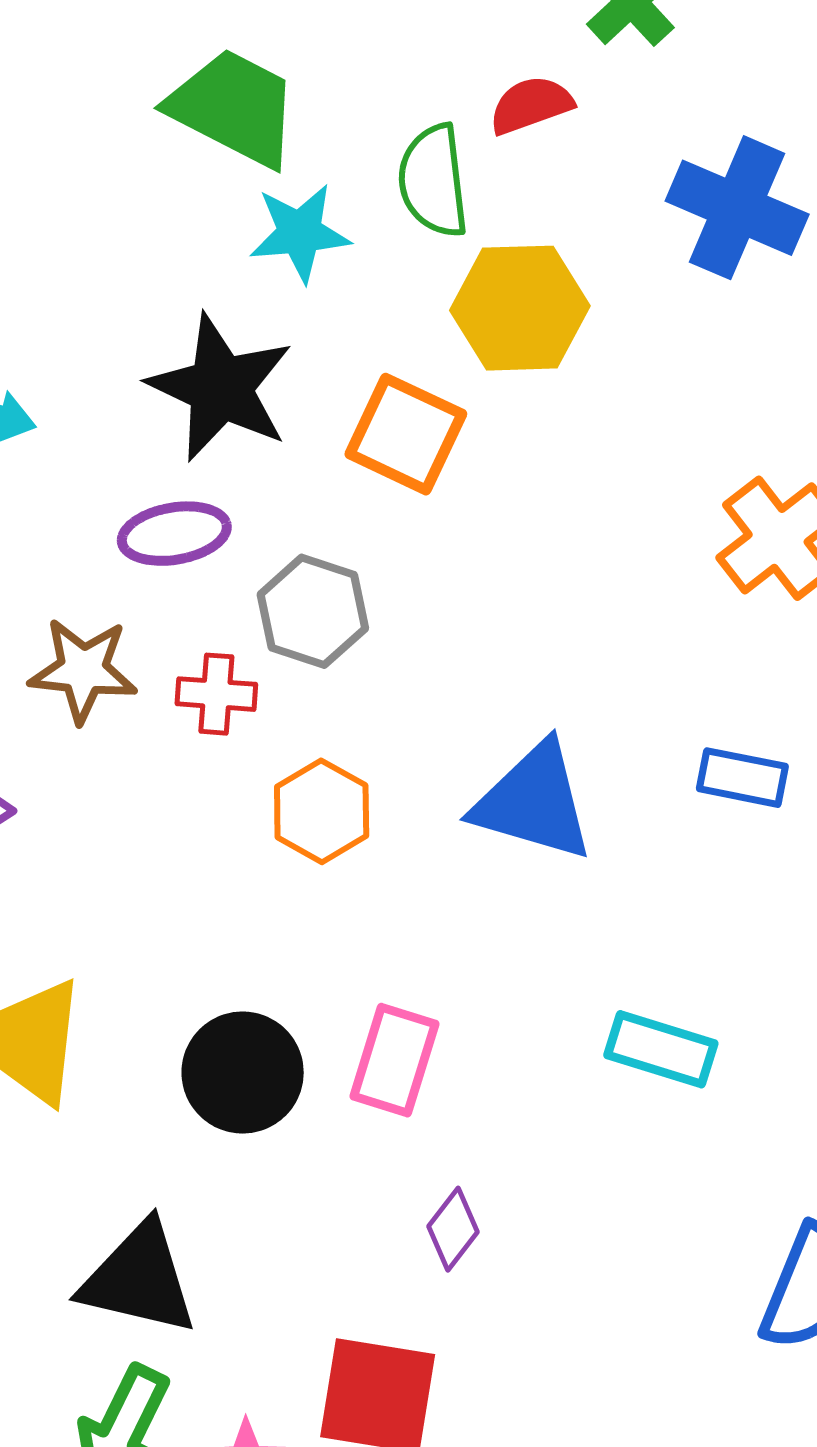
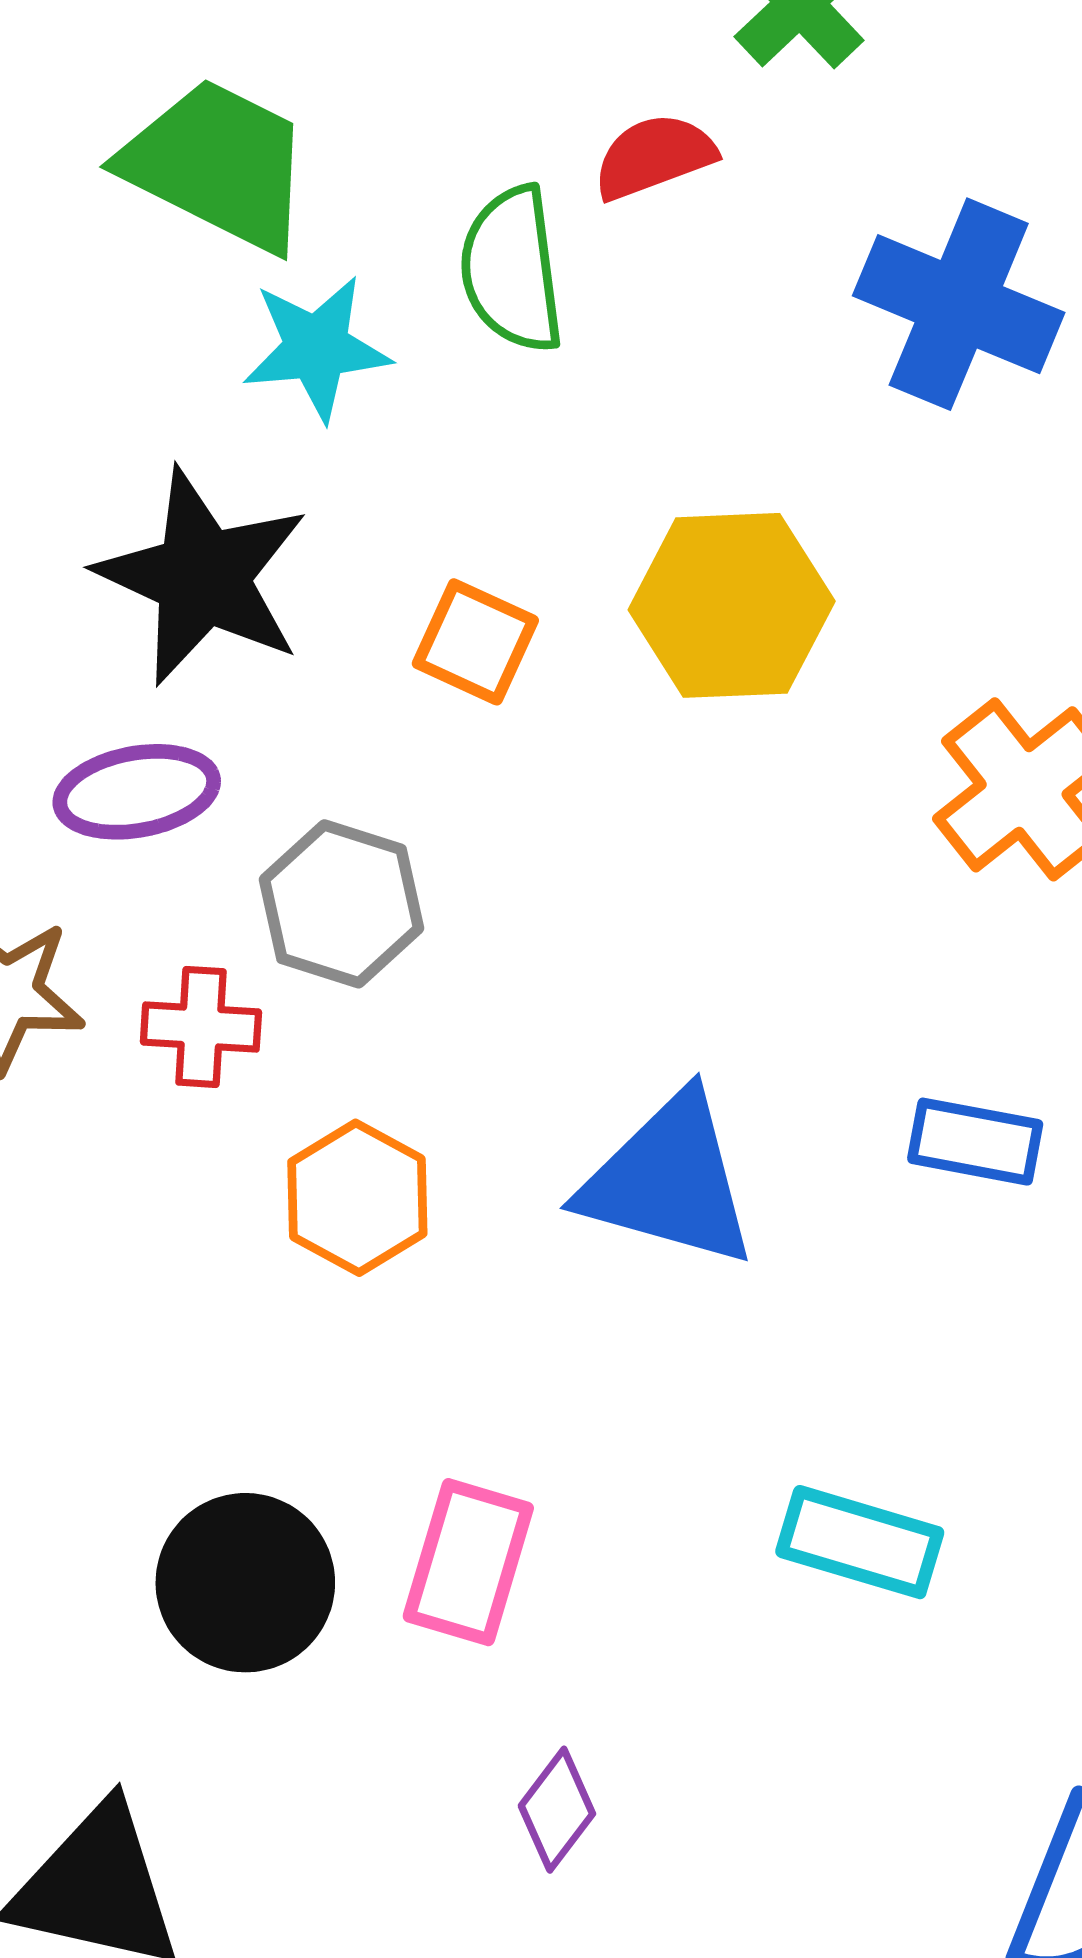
yellow hexagon: (520, 308) -> (732, 605), moved
orange square: (406, 434) -> (475, 642), size x0.7

